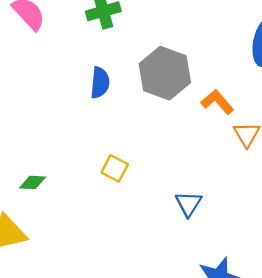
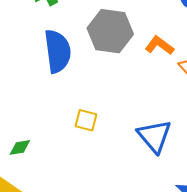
blue semicircle: (100, 83) -> (58, 51), size x1.6
blue triangle: (189, 204) -> (154, 136), size x1.5

